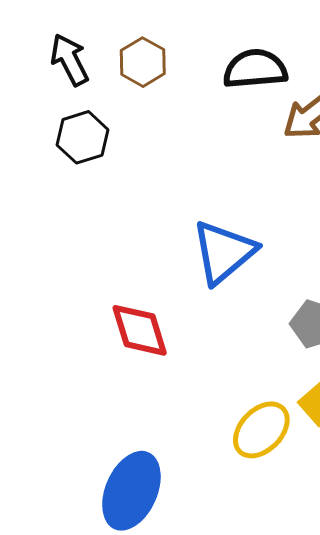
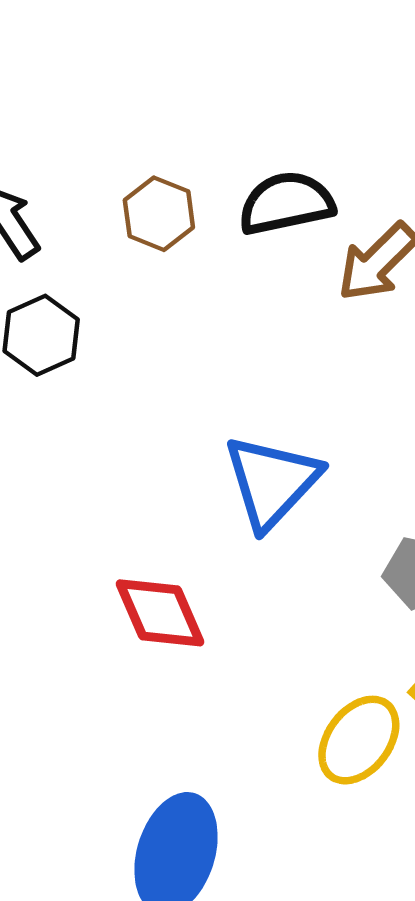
brown hexagon: (143, 62) -> (159, 214), moved

